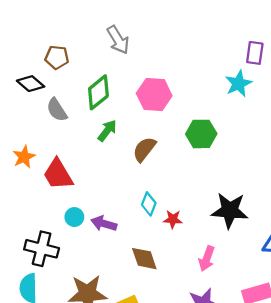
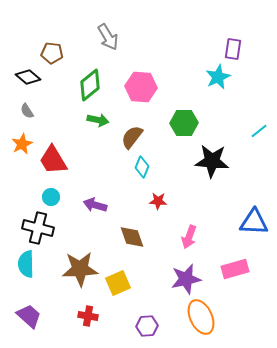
gray semicircle: (57, 110) -> (27, 111), moved, size x0.7
green arrow: (107, 131) -> (98, 120), turned 65
cyan diamond: (149, 204) -> (142, 167), moved
black star: (230, 210) -> (212, 161), moved
cyan circle: (74, 217) -> (51, 197), moved

